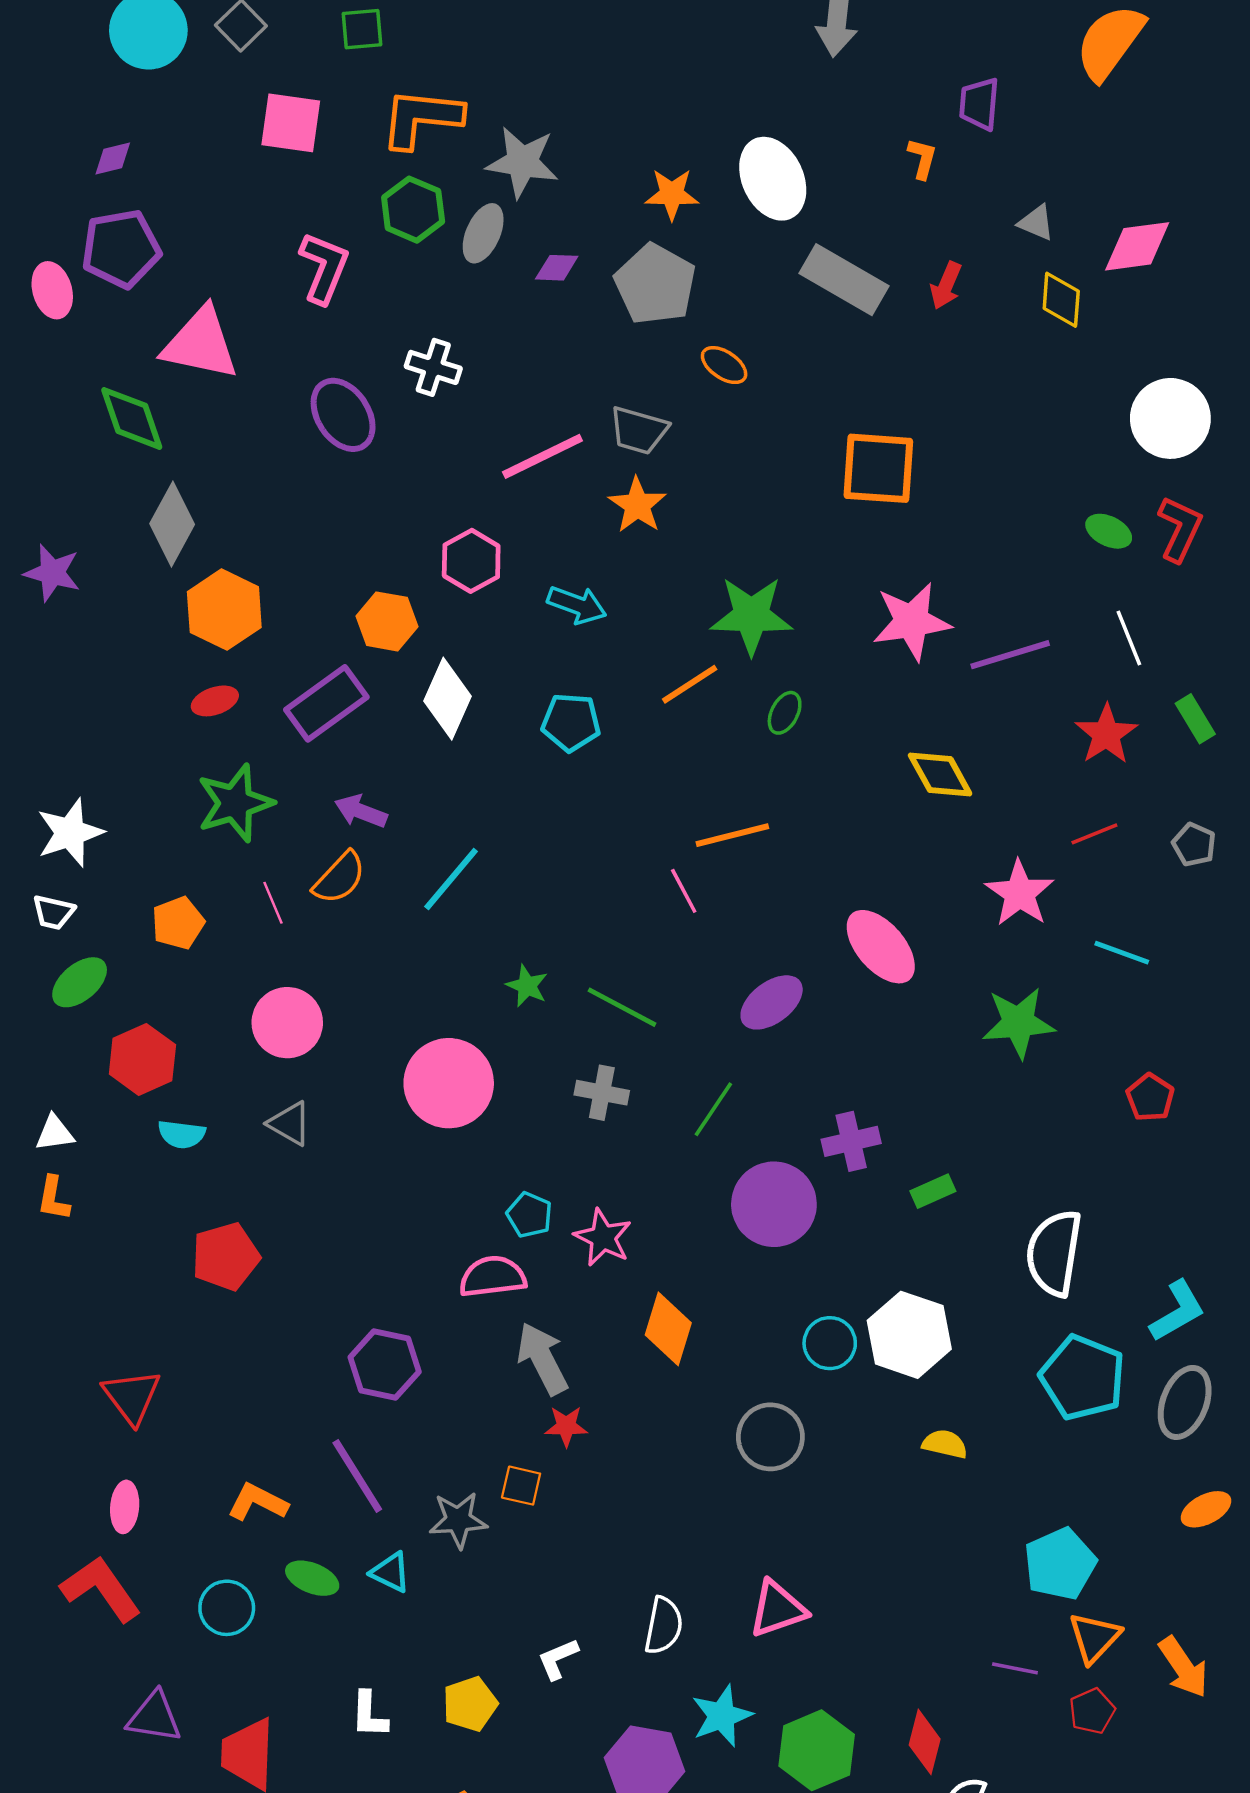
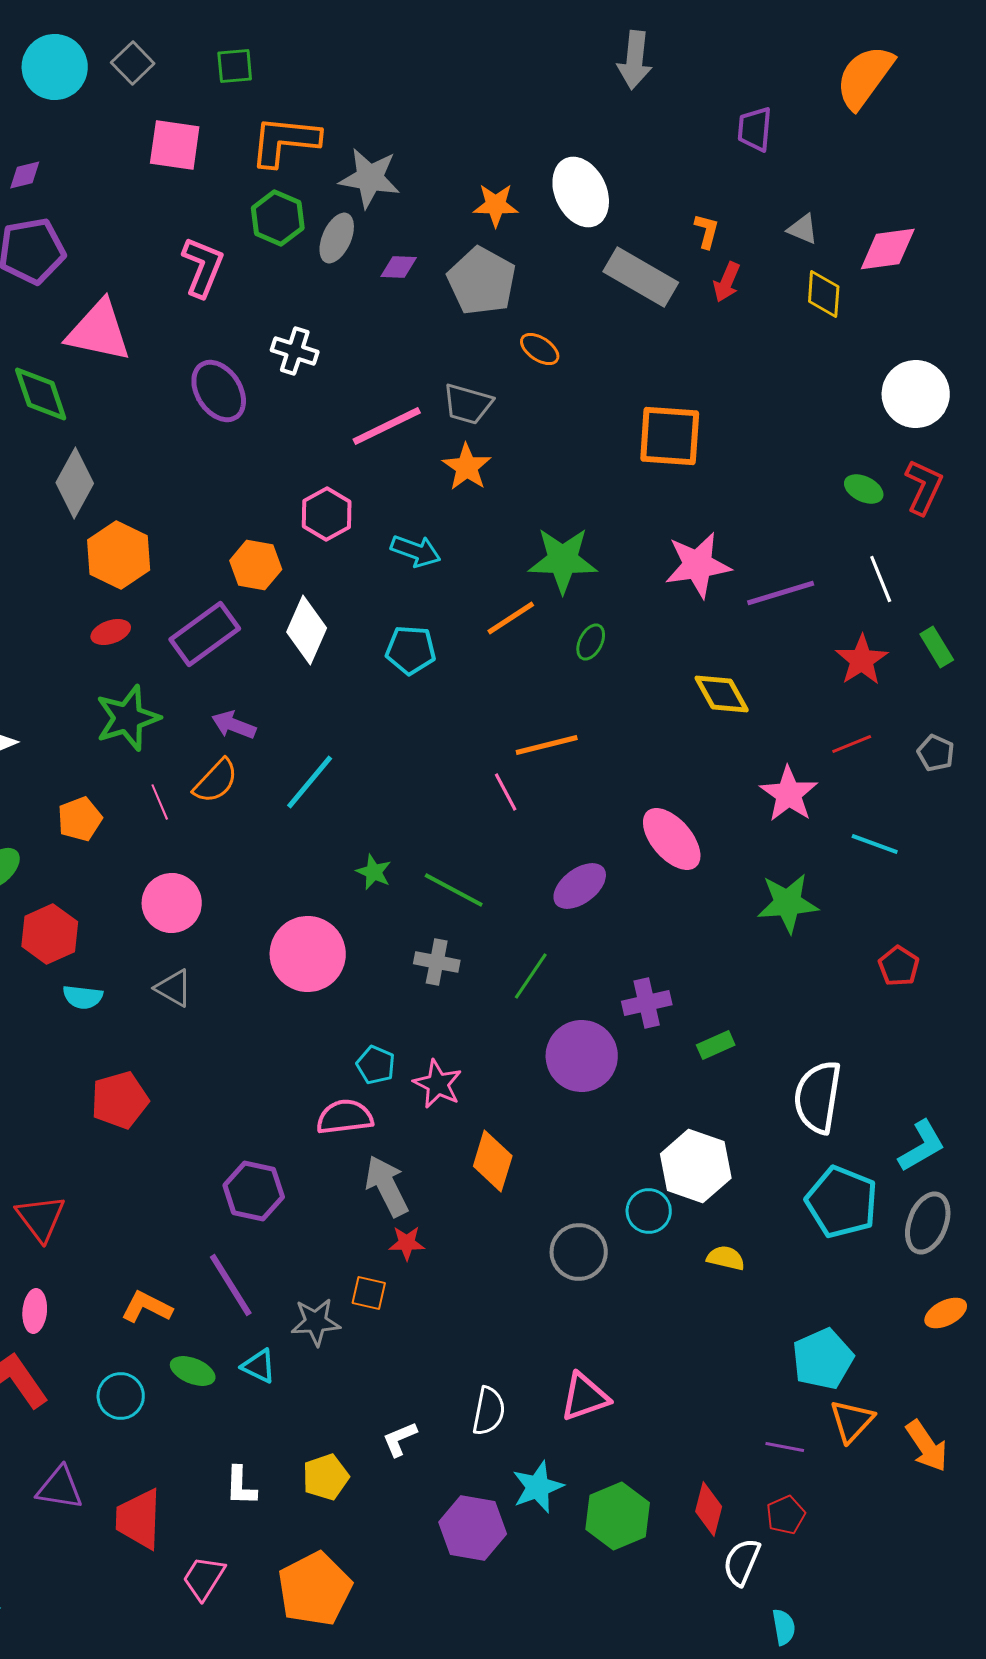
orange L-shape: (922, 158) -> (707, 231), moved
cyan circle: (830, 1343) -> (649, 1211), moved
red pentagon: (1092, 1711) -> (786, 1515), moved

